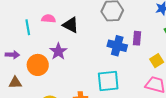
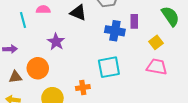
black triangle: (71, 25) -> (78, 13), moved
orange circle: (38, 65) -> (38, 68), moved

